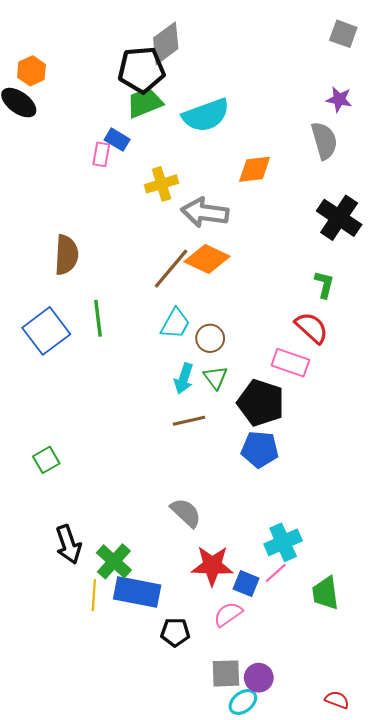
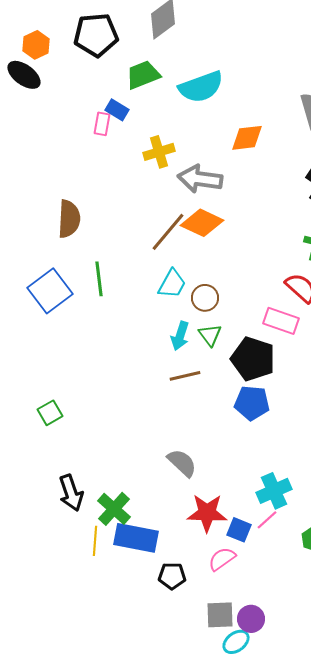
black pentagon: (141, 70) -> (96, 35), moved

